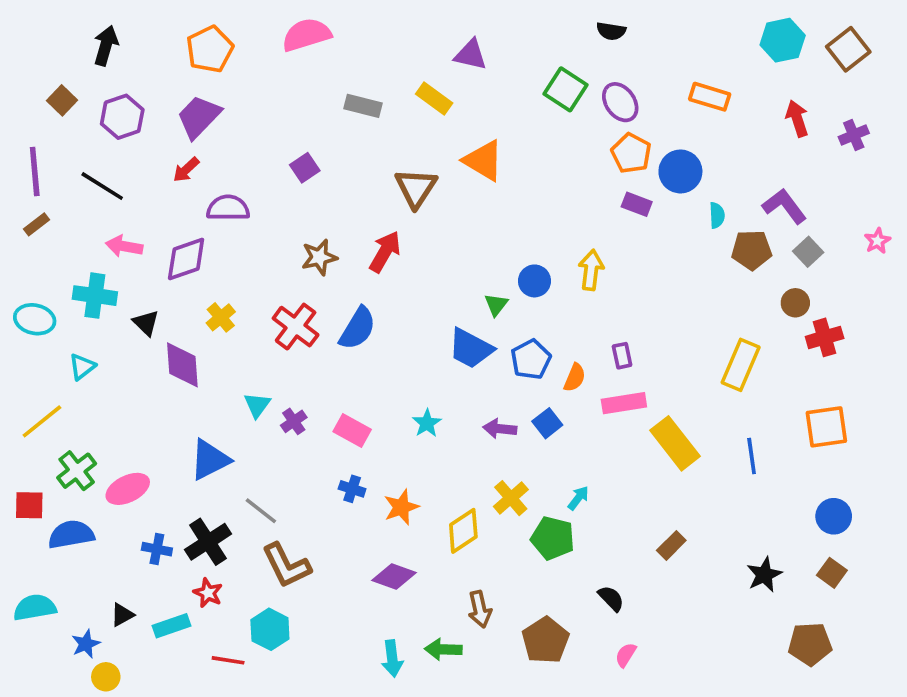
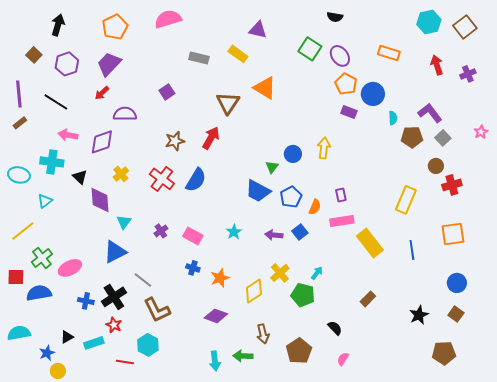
cyan triangle: (257, 405) -> (124, 222), moved

